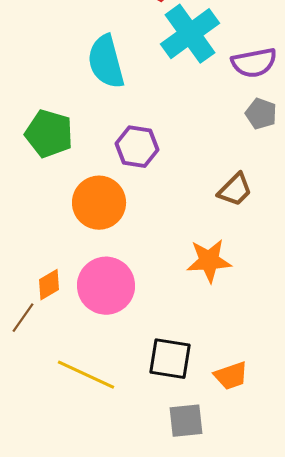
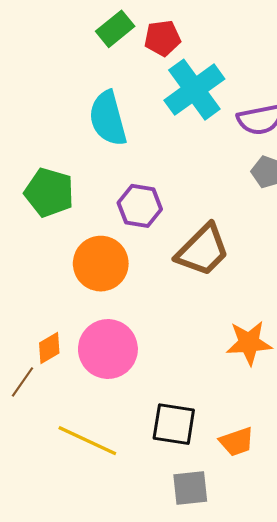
brown trapezoid: (235, 190) -> (203, 250), moved, size x1.5
orange star: (209, 261) -> (249, 343), moved

